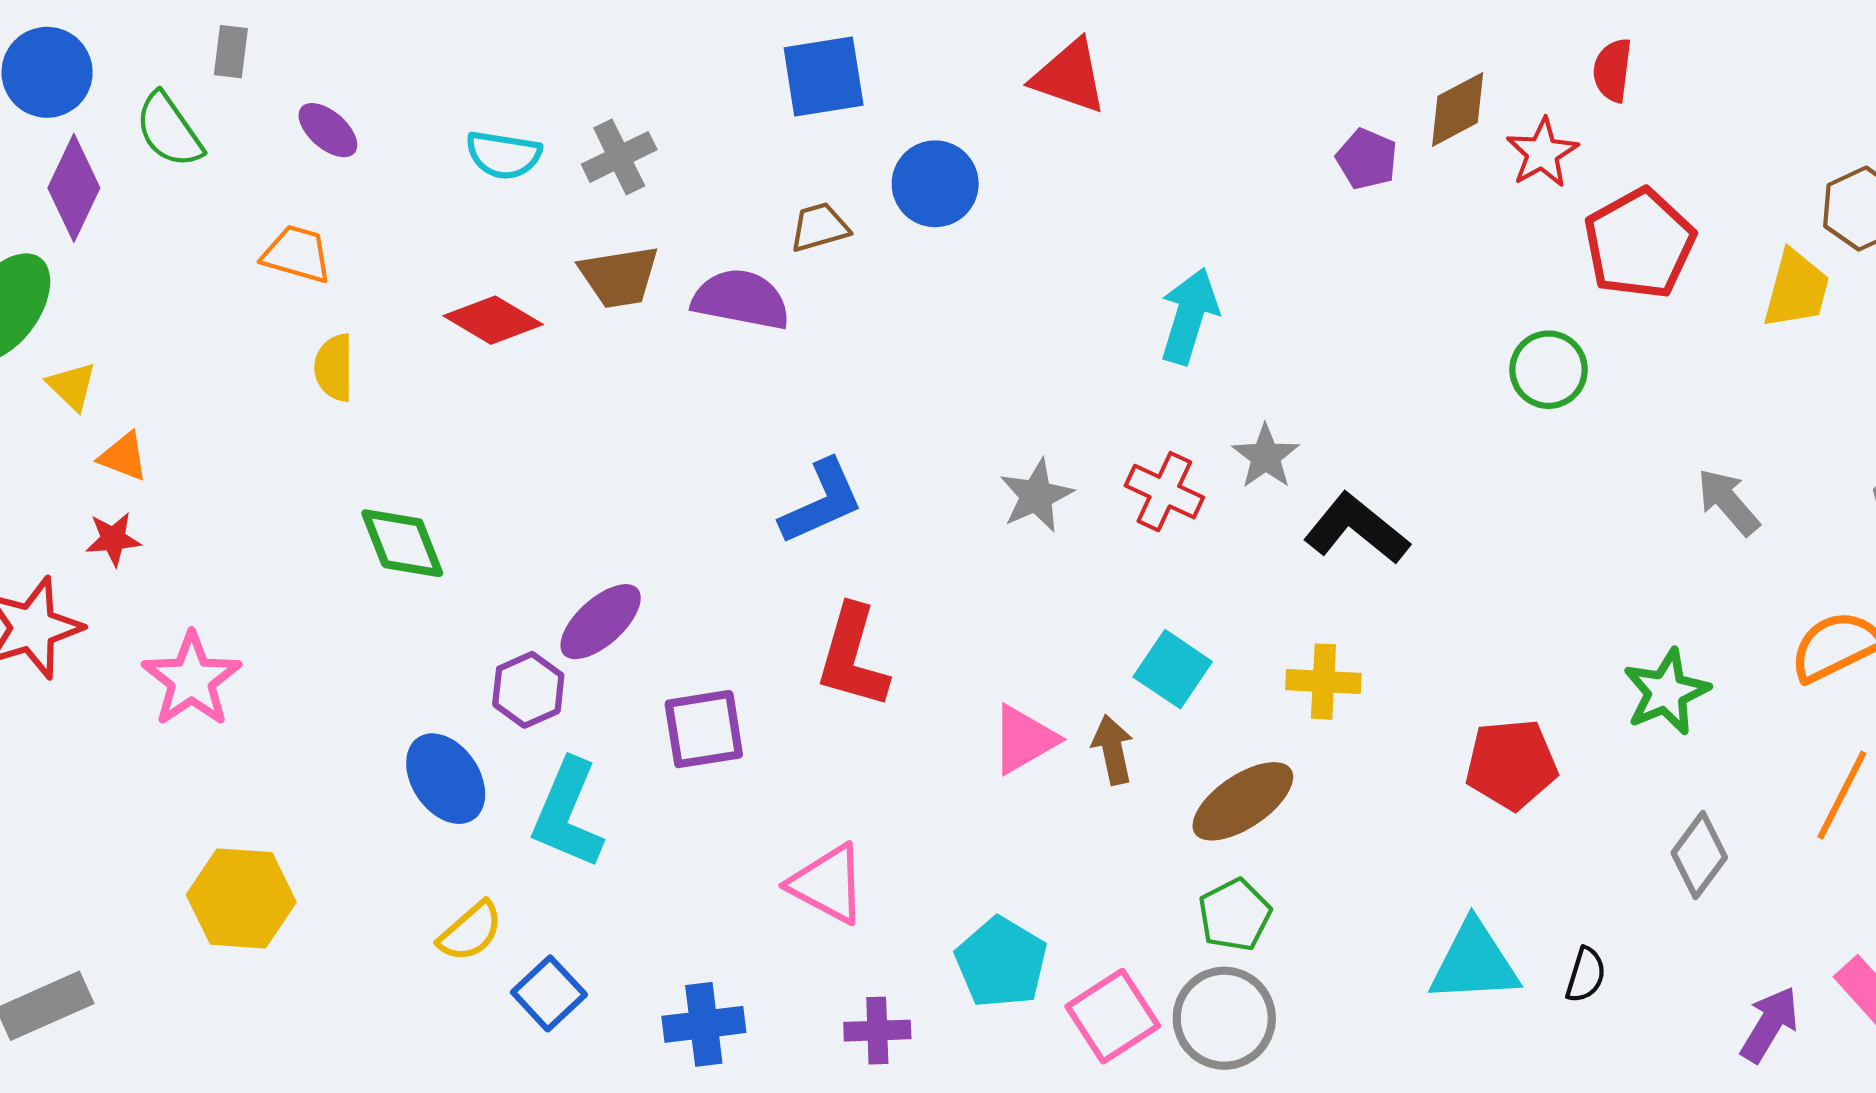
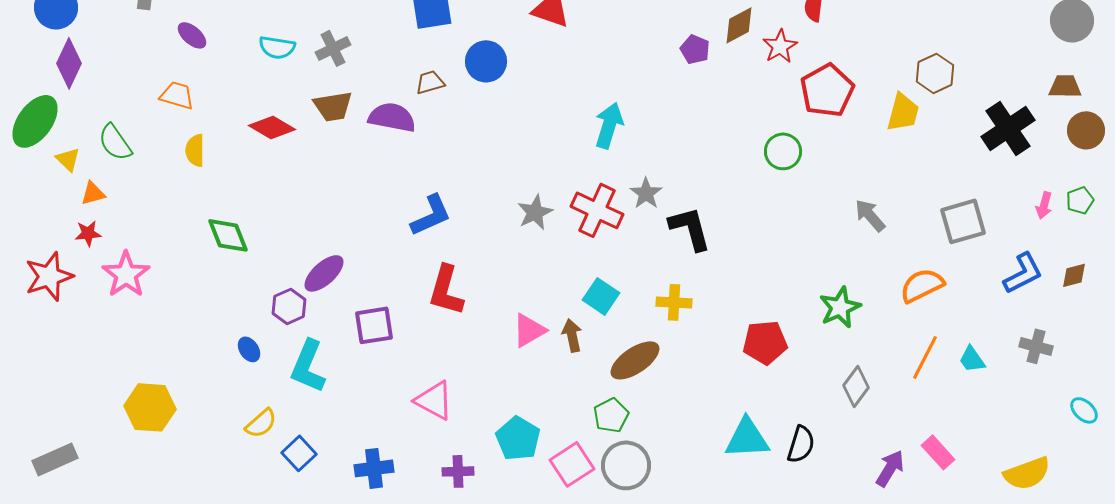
green semicircle: (169, 130) -> (115, 142), moved
orange triangle: (123, 456) -> (93, 193), turned -36
red cross: (1164, 492) -> (597, 210), size x1.4
black L-shape: (1356, 529) -> (690, 228), turned 36
pink star: (192, 679) -> (126, 274), moved
blue ellipse: (446, 779) -> (249, 349), size x0.6
green pentagon: (1235, 915) -> (611, 415), moved
black semicircle: (1586, 975) -> (801, 444), size x1.4

